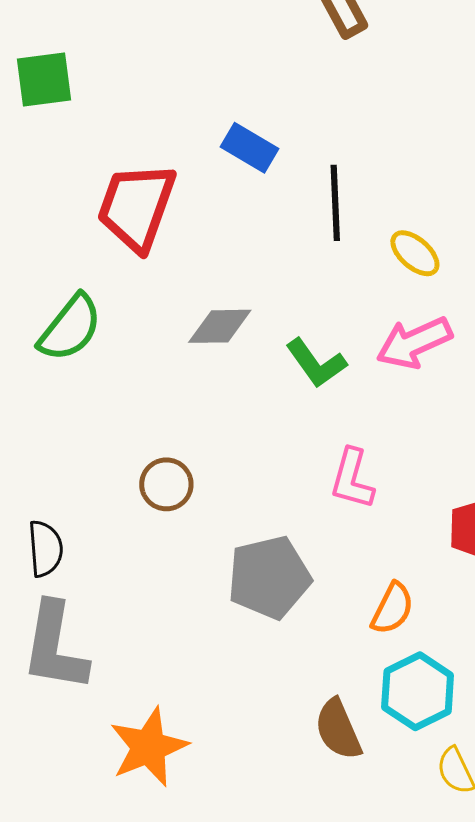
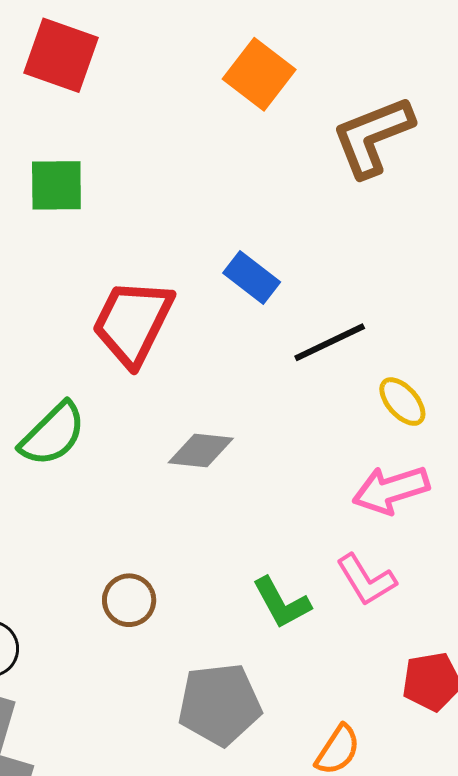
black line: (335, 203) -> (330, 342), turned 60
green L-shape: (316, 363) -> (282, 603), moved
pink L-shape: (352, 479) -> (366, 580), moved, turned -54

